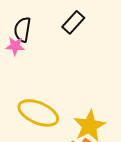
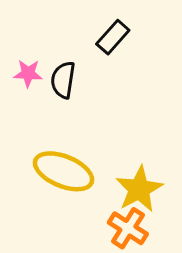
black semicircle: (22, 30) -> (63, 80), moved

